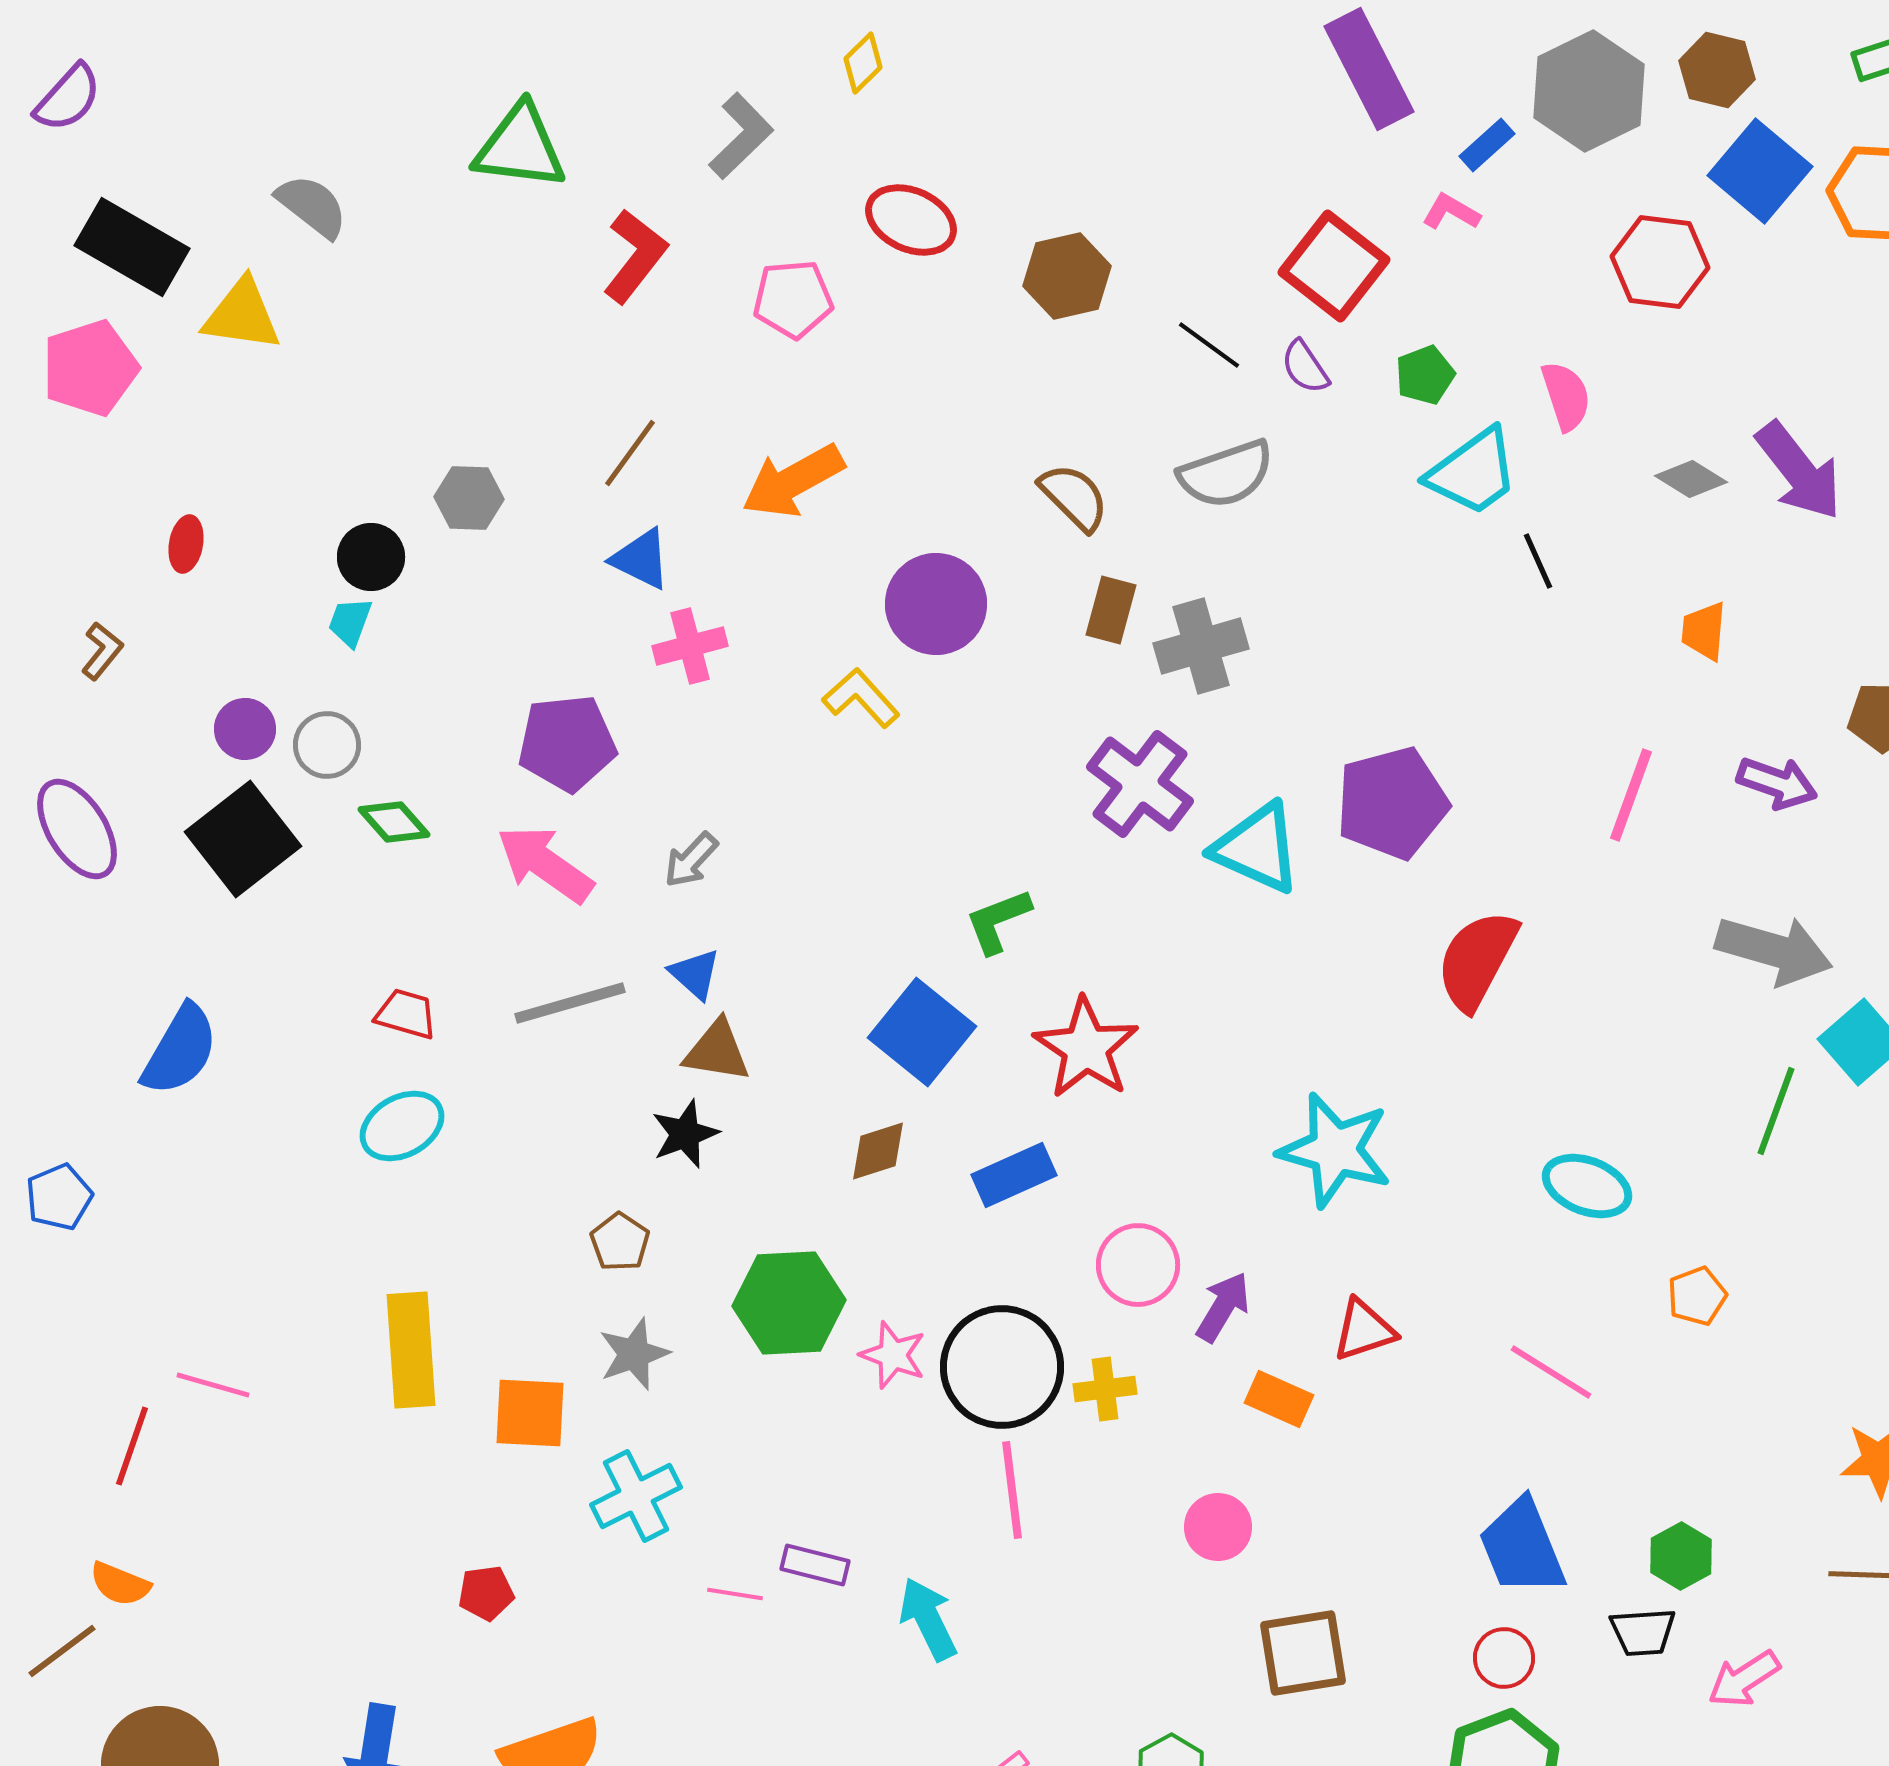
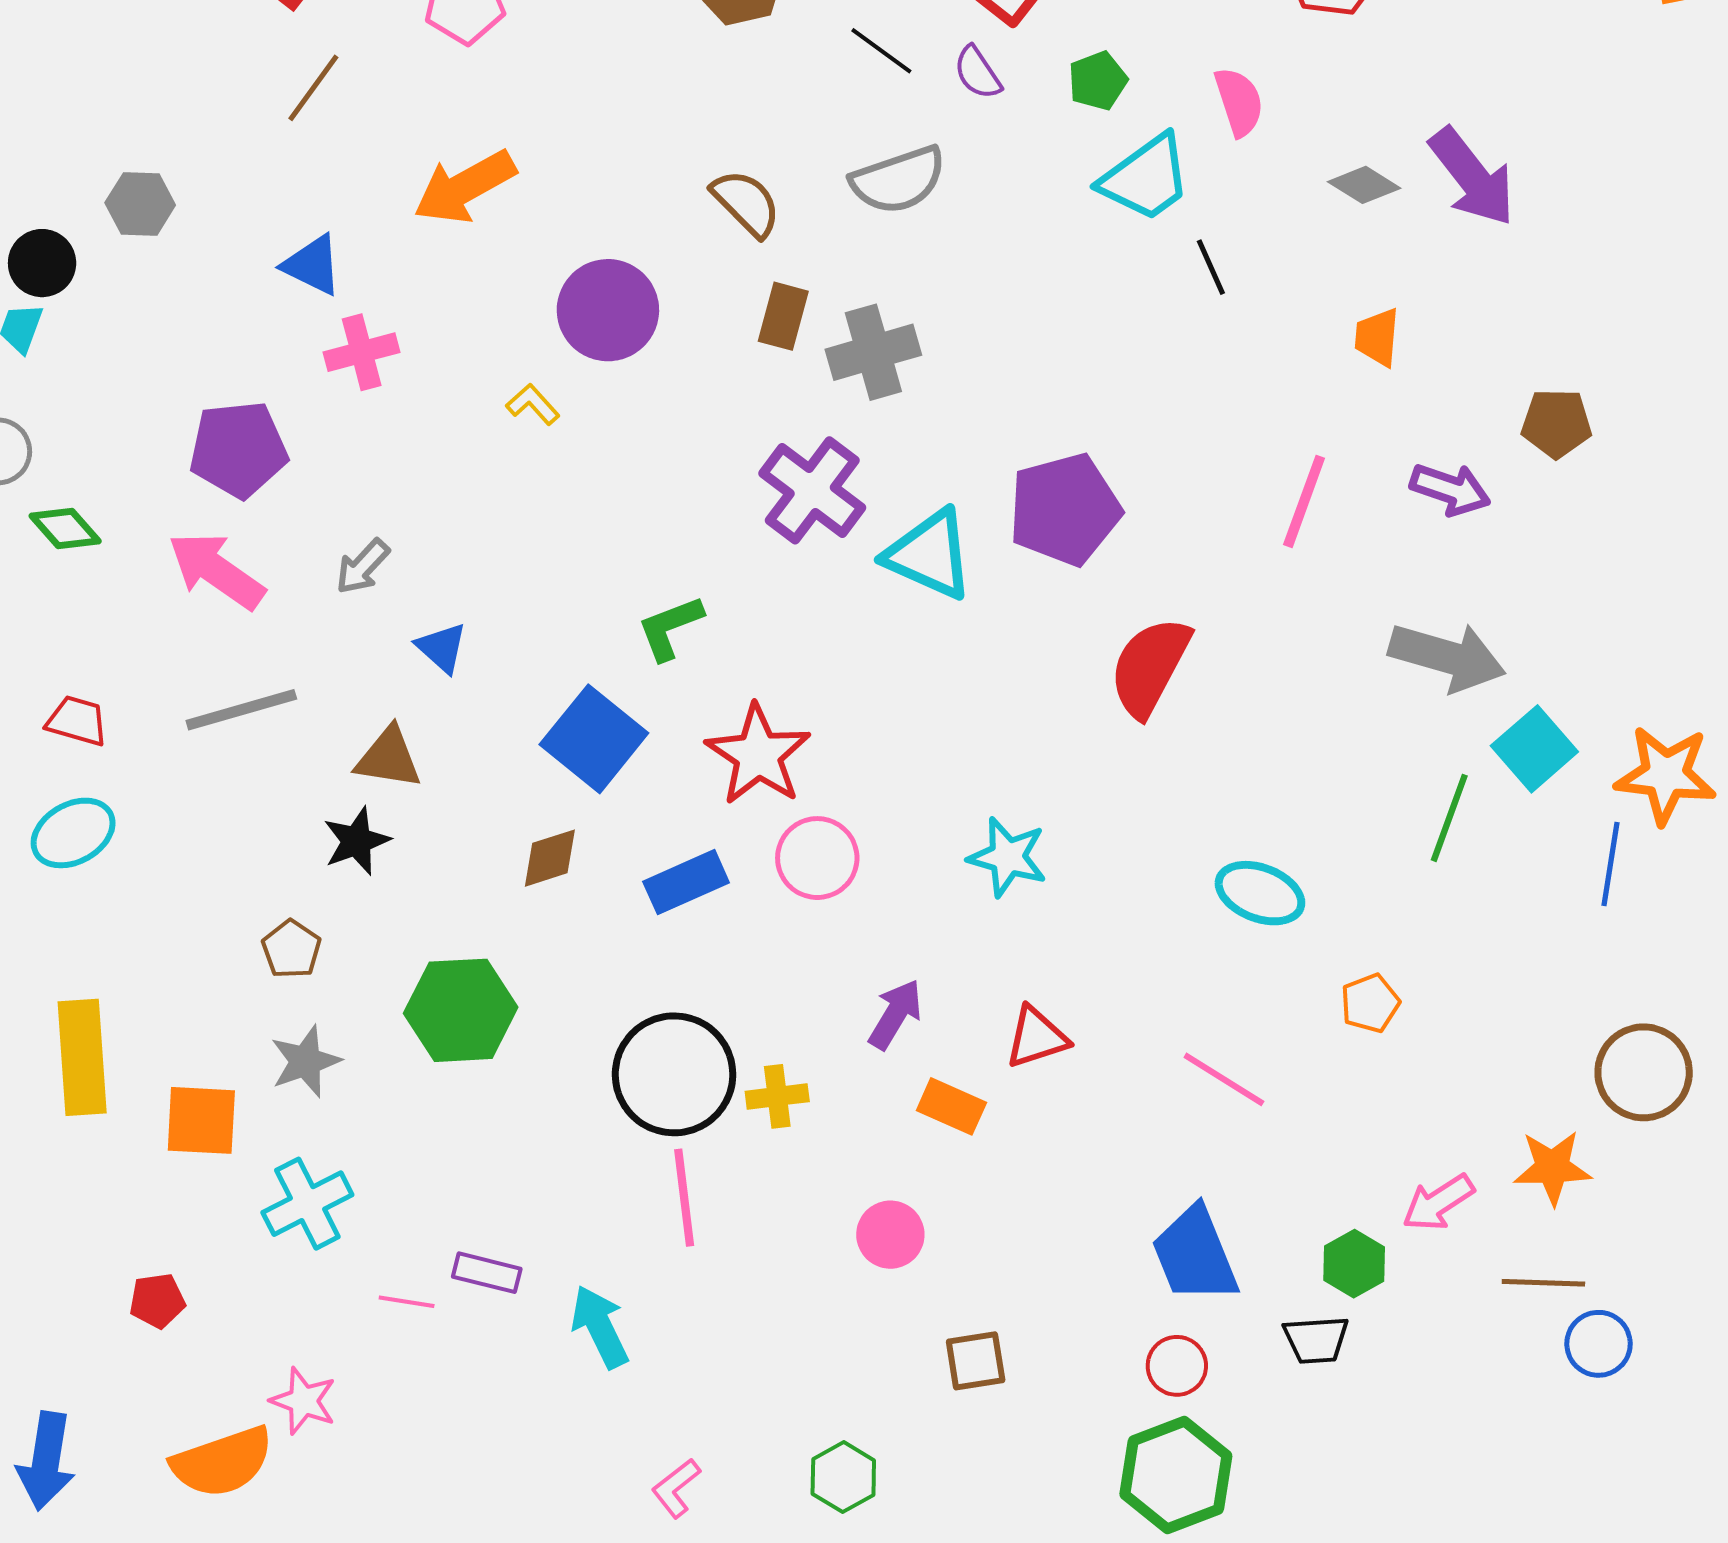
brown line: (630, 453) -> (313, 88), moved
yellow L-shape: (861, 698) -> (533, 404), size x0.7
blue triangle: (695, 974) -> (442, 648), moved
cyan star: (1335, 1150) -> (1008, 857), size x0.7
pink circle: (1138, 1265) -> (817, 858), moved
pink star: (893, 1355) -> (303, 1401), moved
brown square: (1303, 1653) -> (976, 1361), size x0.7
pink arrow: (1744, 1679) -> (1438, 1203), moved

